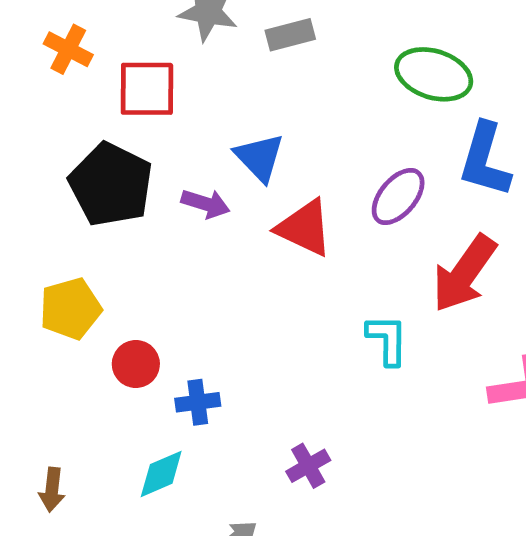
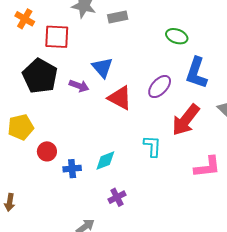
green ellipse: (434, 74) -> (177, 36), size x0.7
cyan diamond: (161, 474) -> (105, 161), moved

